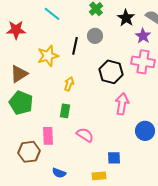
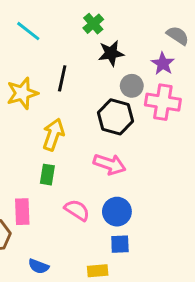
black star: (126, 18) -> (111, 53), moved, turned 30
gray circle: (95, 36) -> (132, 86), moved
yellow arrow: (69, 84) -> (53, 135), size x1.5
pink arrow: (122, 104) -> (110, 164), moved, turned 100
blue circle: (145, 131) -> (117, 212), moved

